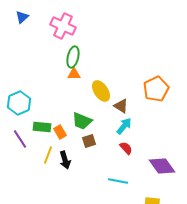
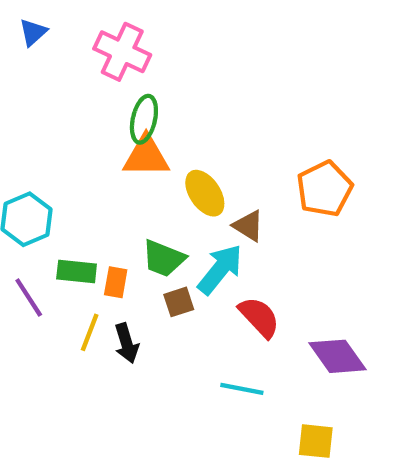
orange triangle: (74, 74) -> (146, 156), size x1.6
cyan arrow: (124, 126) -> (220, 269), moved, size x1.4
orange rectangle: (60, 132) -> (116, 282), turned 40
red semicircle: (126, 148) -> (259, 317), size x1.5

